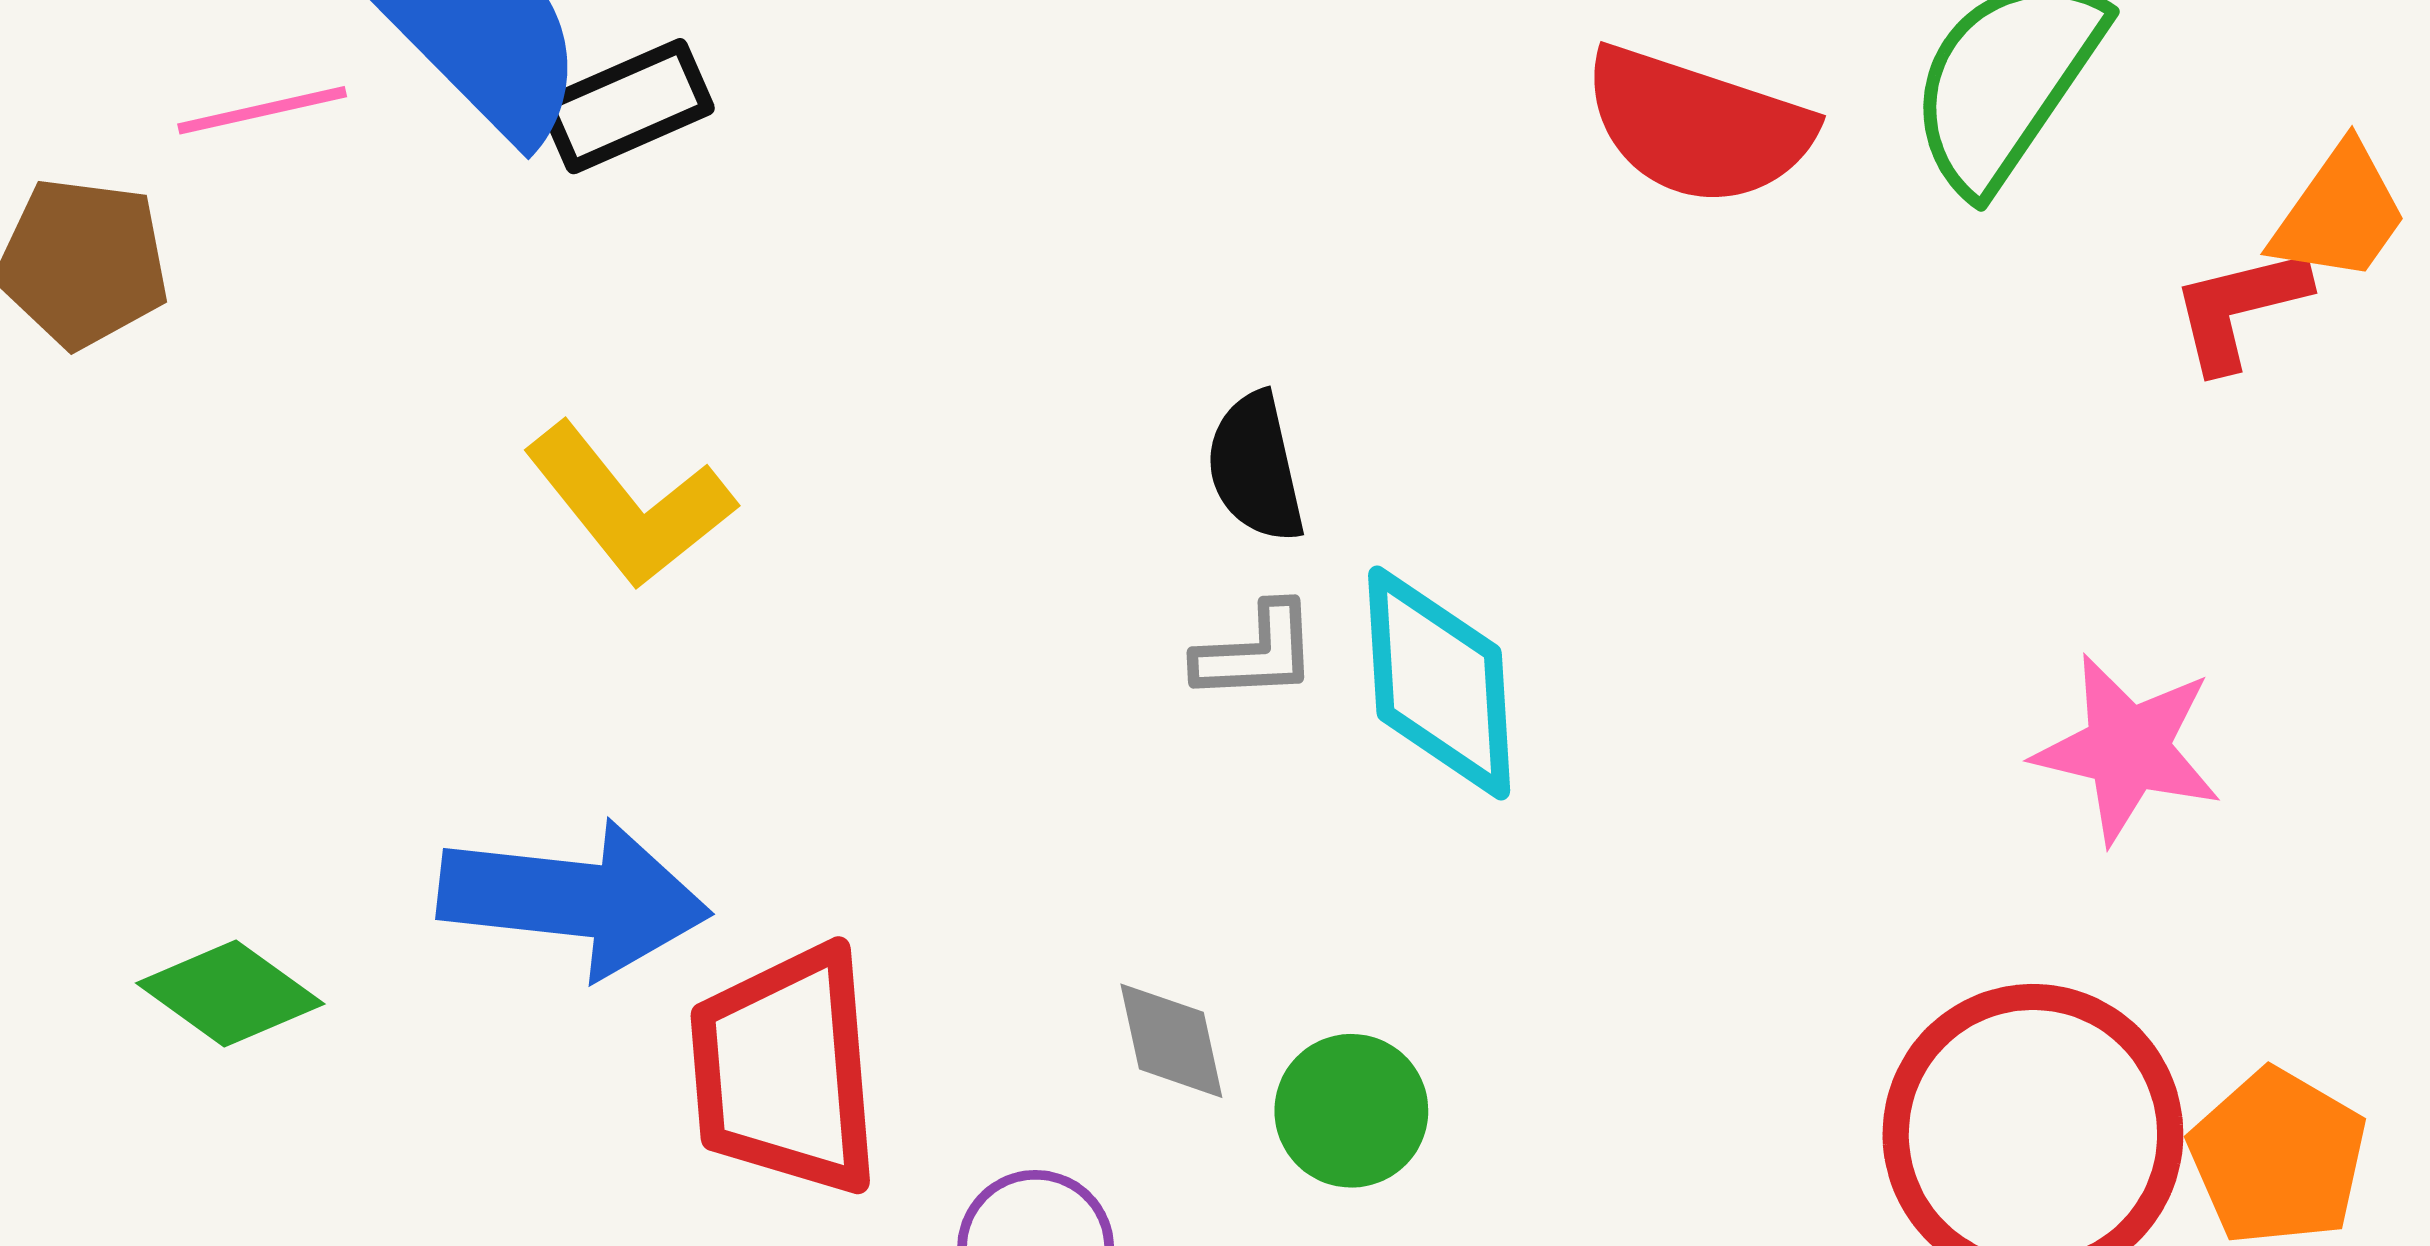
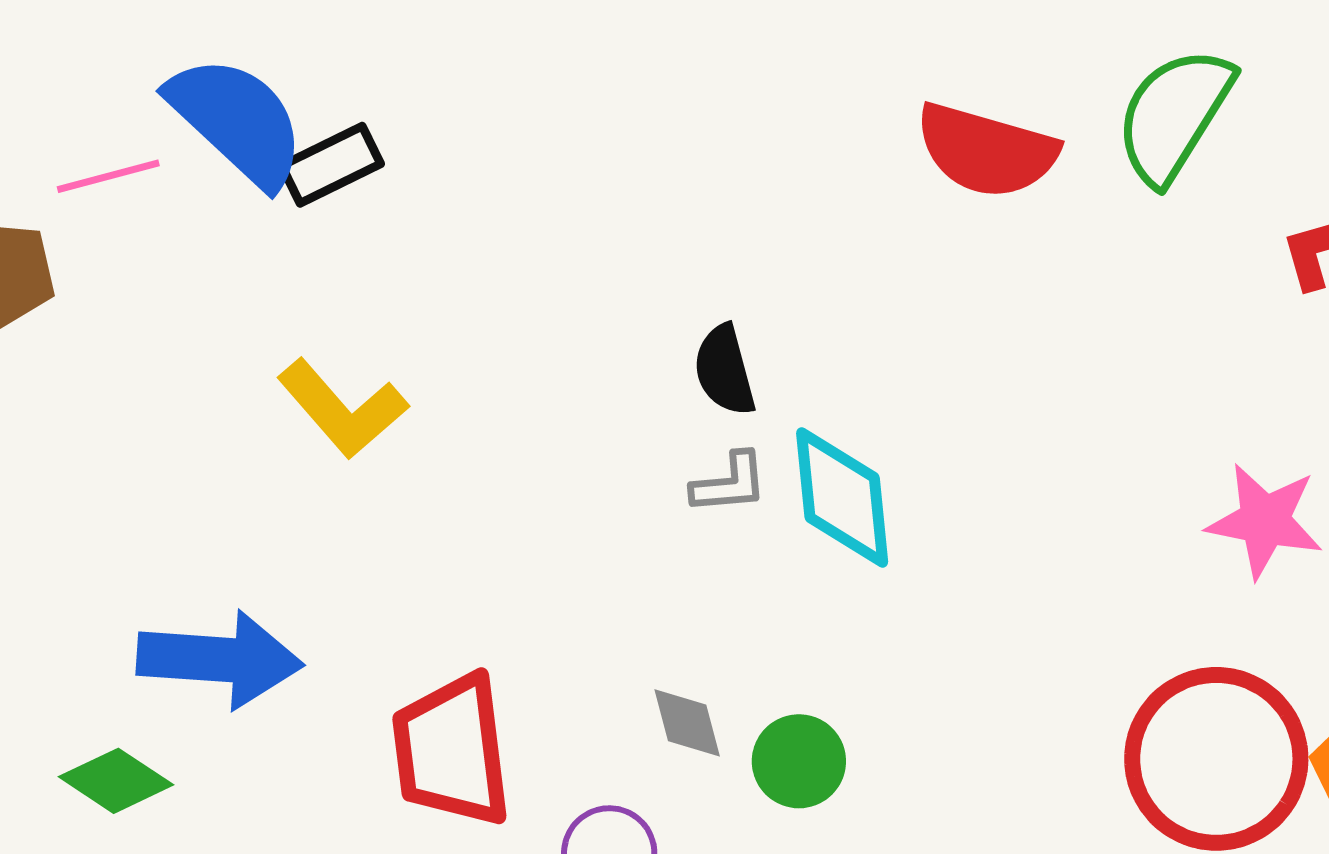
blue arrow: (574, 899) -> (220, 659), moved
green diamond: (230, 993) -> (116, 781), moved

